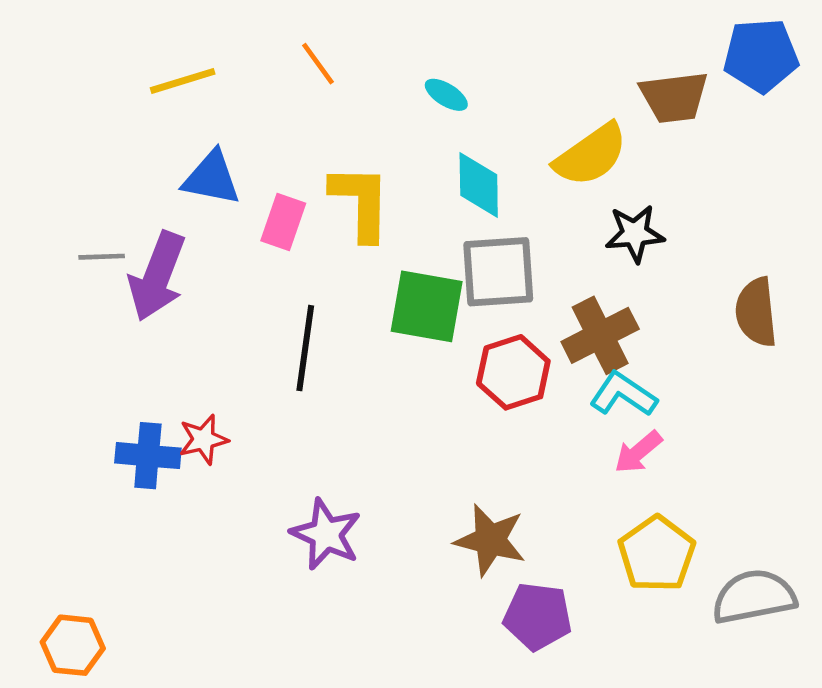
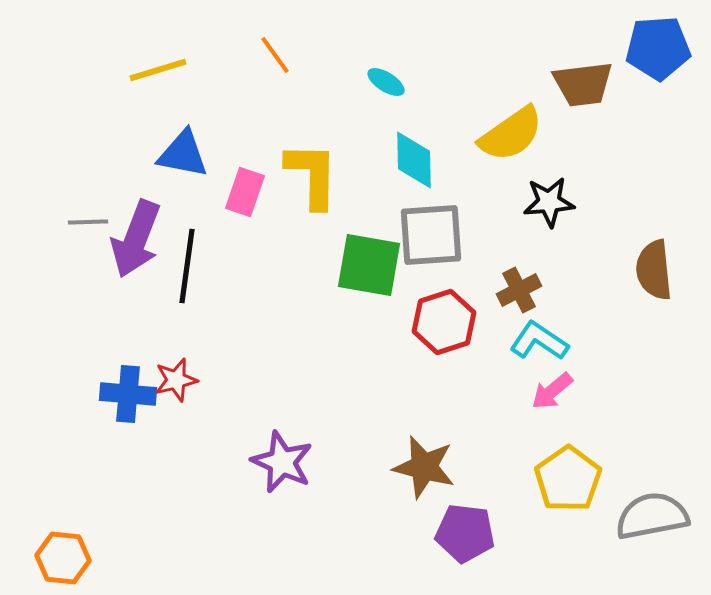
brown cross: (600, 335) -> (519, 290), size x0.7
black line: (305, 348) -> (187, 266), moved

